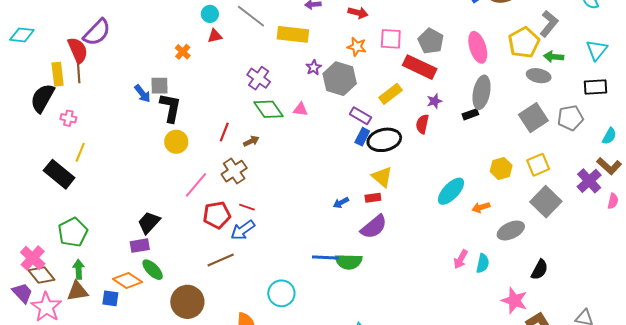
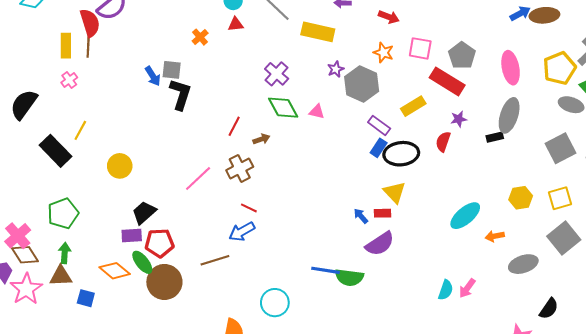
black semicircle: (42, 98) -> (24, 104), moved
pink cross: (68, 118) -> (69, 80), moved, turned 35
yellow circle: (176, 142) -> (120, 166), moved
blue arrow: (341, 203) -> (361, 216), moved, turned 70
red pentagon: (217, 215) -> (159, 243), moved
cyan semicircle: (483, 263) -> (446, 290), moved
blue square: (110, 298) -> (86, 298), moved
brown circle: (187, 302) -> (164, 282), moved

